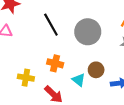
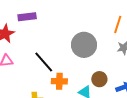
black line: (51, 25) -> (44, 62), moved

